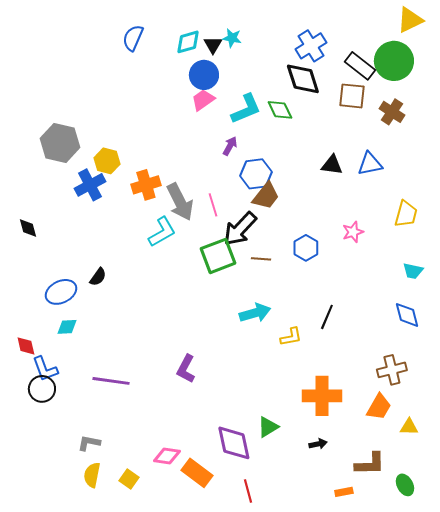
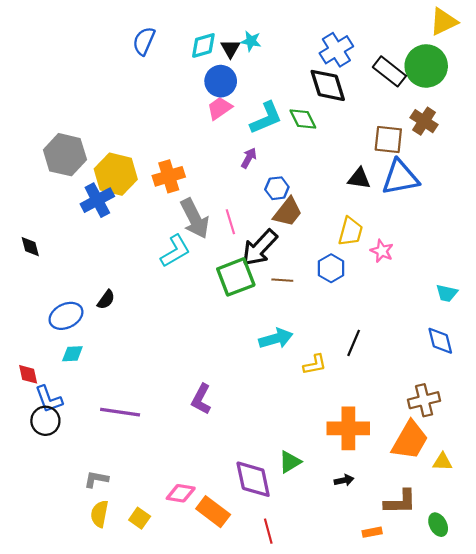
brown square: (352, 96) -> (388, 140), moved
yellow hexagon: (107, 161) -> (116, 174), size x1.5
blue triangle: (370, 164) -> (400, 177), size x1.4
blue hexagon: (256, 174) -> (277, 188), size x0.7
orange cross: (146, 185) -> (169, 176), moved
yellow trapezoid: (406, 214) -> (350, 231), moved
pink star: (353, 232) -> (382, 251), turned -30
orange trapezoid: (379, 407) -> (410, 440), size x1.4

